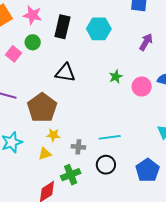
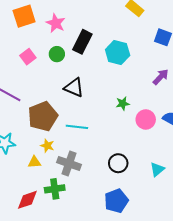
green circle: (33, 42) -> (57, 54), moved
cyan line: (110, 137) -> (77, 127), moved
gray cross: (78, 147) -> (69, 164), size x1.6
black circle: (106, 165) -> (118, 163), moved
blue pentagon: (148, 170) -> (116, 201), moved

